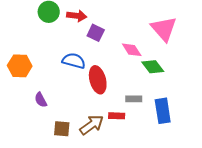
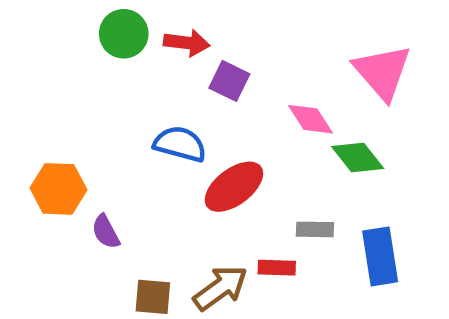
orange hexagon: (20, 66) -> (58, 189), moved
red ellipse: (98, 80) -> (234, 187), turned 68

